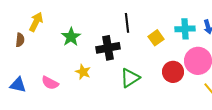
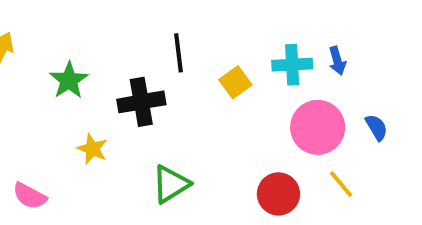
red circle: (173, 72) -> (278, 194), moved
green triangle: (130, 78) -> (171, 184), moved
pink semicircle: (50, 83) -> (30, 196), moved

